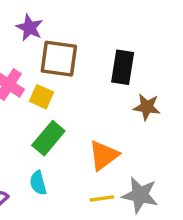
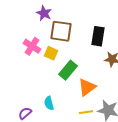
green rectangle: (48, 138) -> (68, 70), moved

